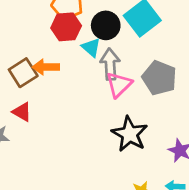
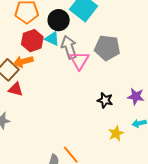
red hexagon: (66, 27) -> (32, 41), moved
red triangle: (22, 112) -> (16, 89), moved
black star: (130, 134) -> (105, 100), moved, size x0.6

